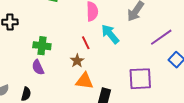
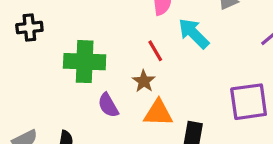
green cross: (42, 46) -> (85, 62), size x1.4
purple semicircle: (38, 67) -> (108, 105), moved

